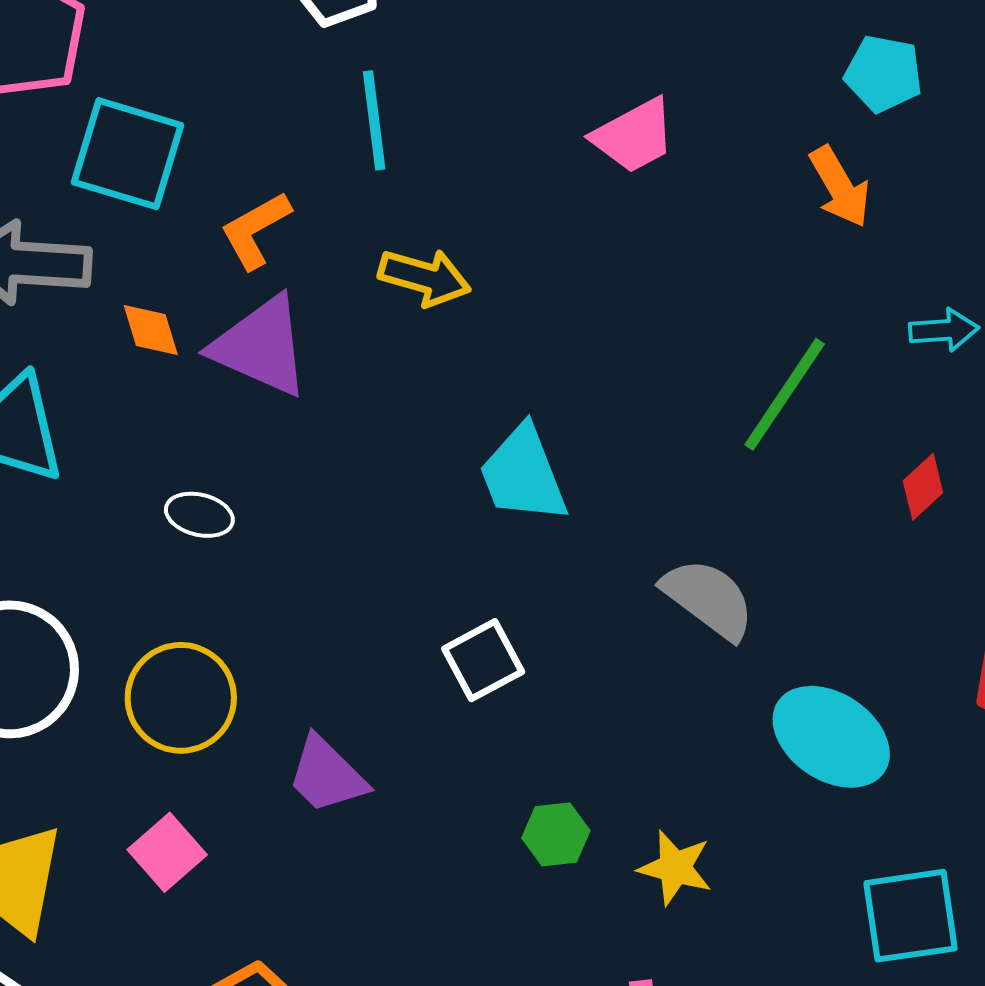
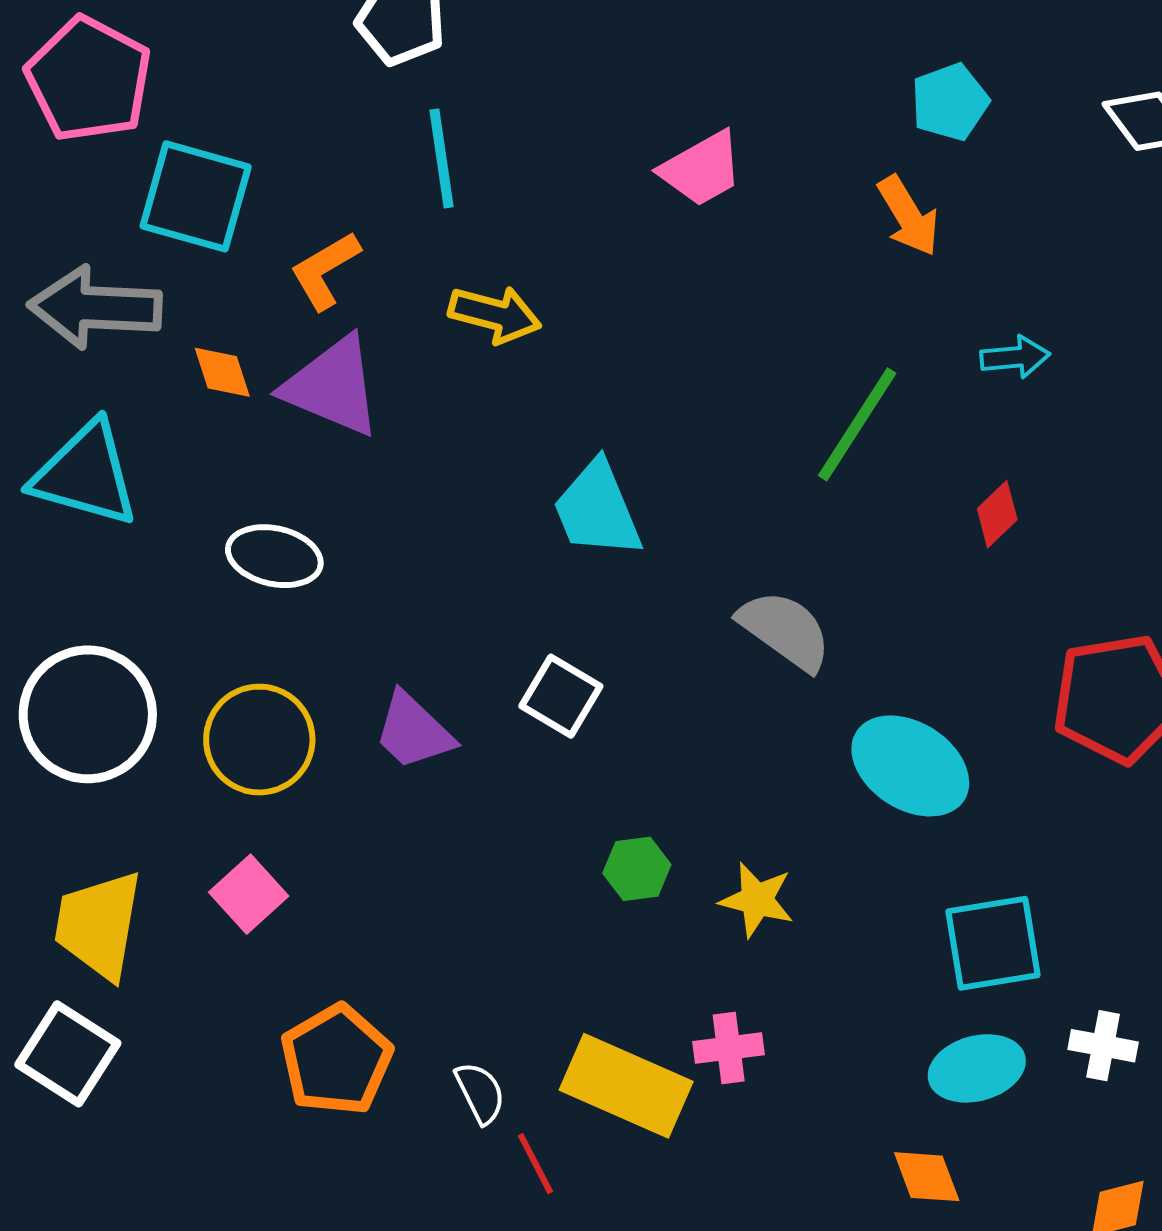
cyan pentagon: (883, 74) -> (950, 102), turned -30
white ellipse: (199, 515) -> (274, 556), size x1.4
white square: (483, 660) -> (561, 696), turned -30
purple trapezoid: (327, 775) -> (413, 731), moved

